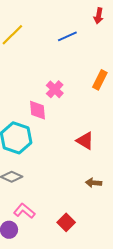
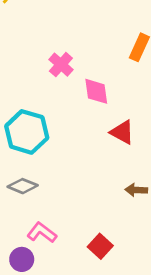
pink cross: (55, 89) -> (61, 65), moved
pink diamond: (37, 110) -> (96, 91), moved

